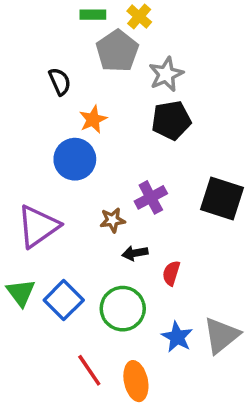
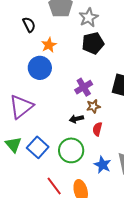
brown star: (113, 220) -> (93, 106), moved

